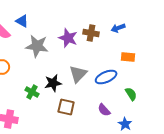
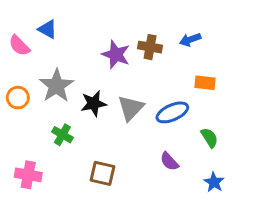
gray star: (37, 46) -> (56, 86), moved, turned 30
black star: (53, 83) -> (94, 104), moved
brown square: (66, 107) -> (103, 173), moved
blue star: (125, 124) -> (214, 182), moved

